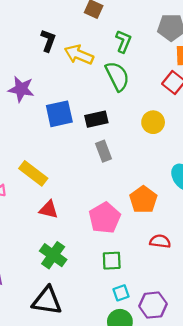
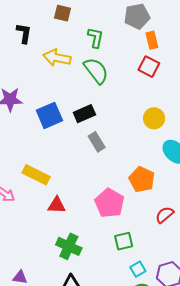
black L-shape: (48, 40) -> (24, 33), moved
yellow circle: (153, 122) -> (154, 118), moved
red semicircle: (160, 241) -> (165, 215), turned -36

